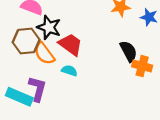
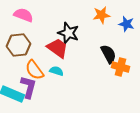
black star: (49, 27) -> (68, 33), moved
orange semicircle: (44, 54) -> (34, 70), moved

